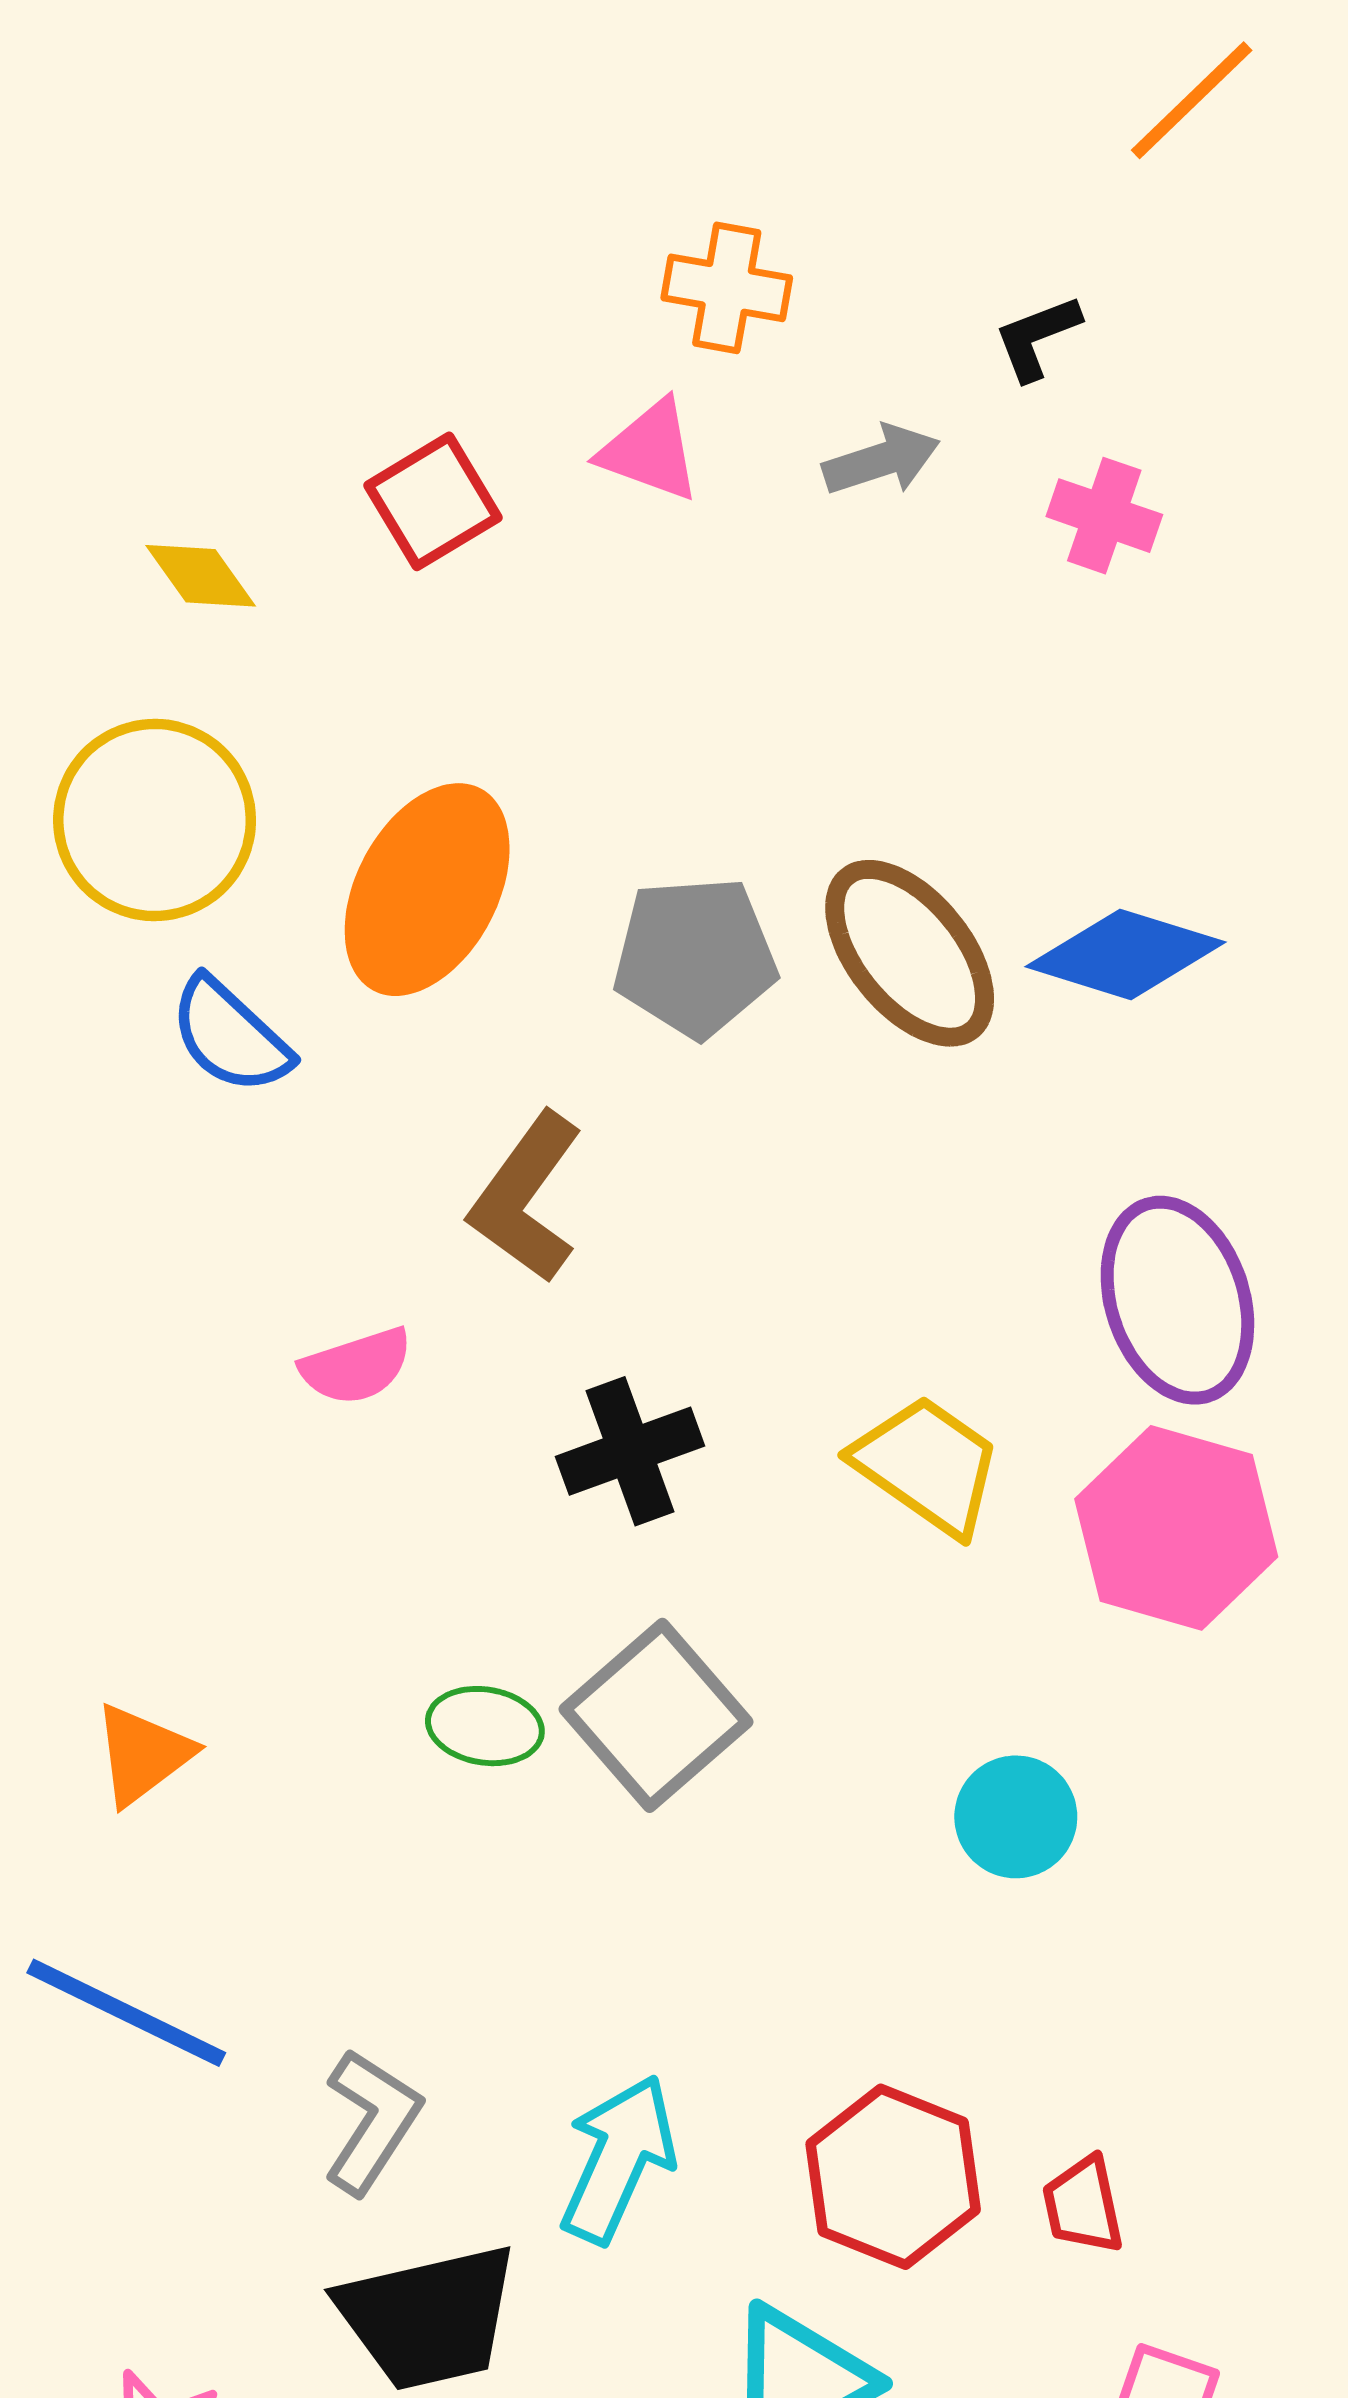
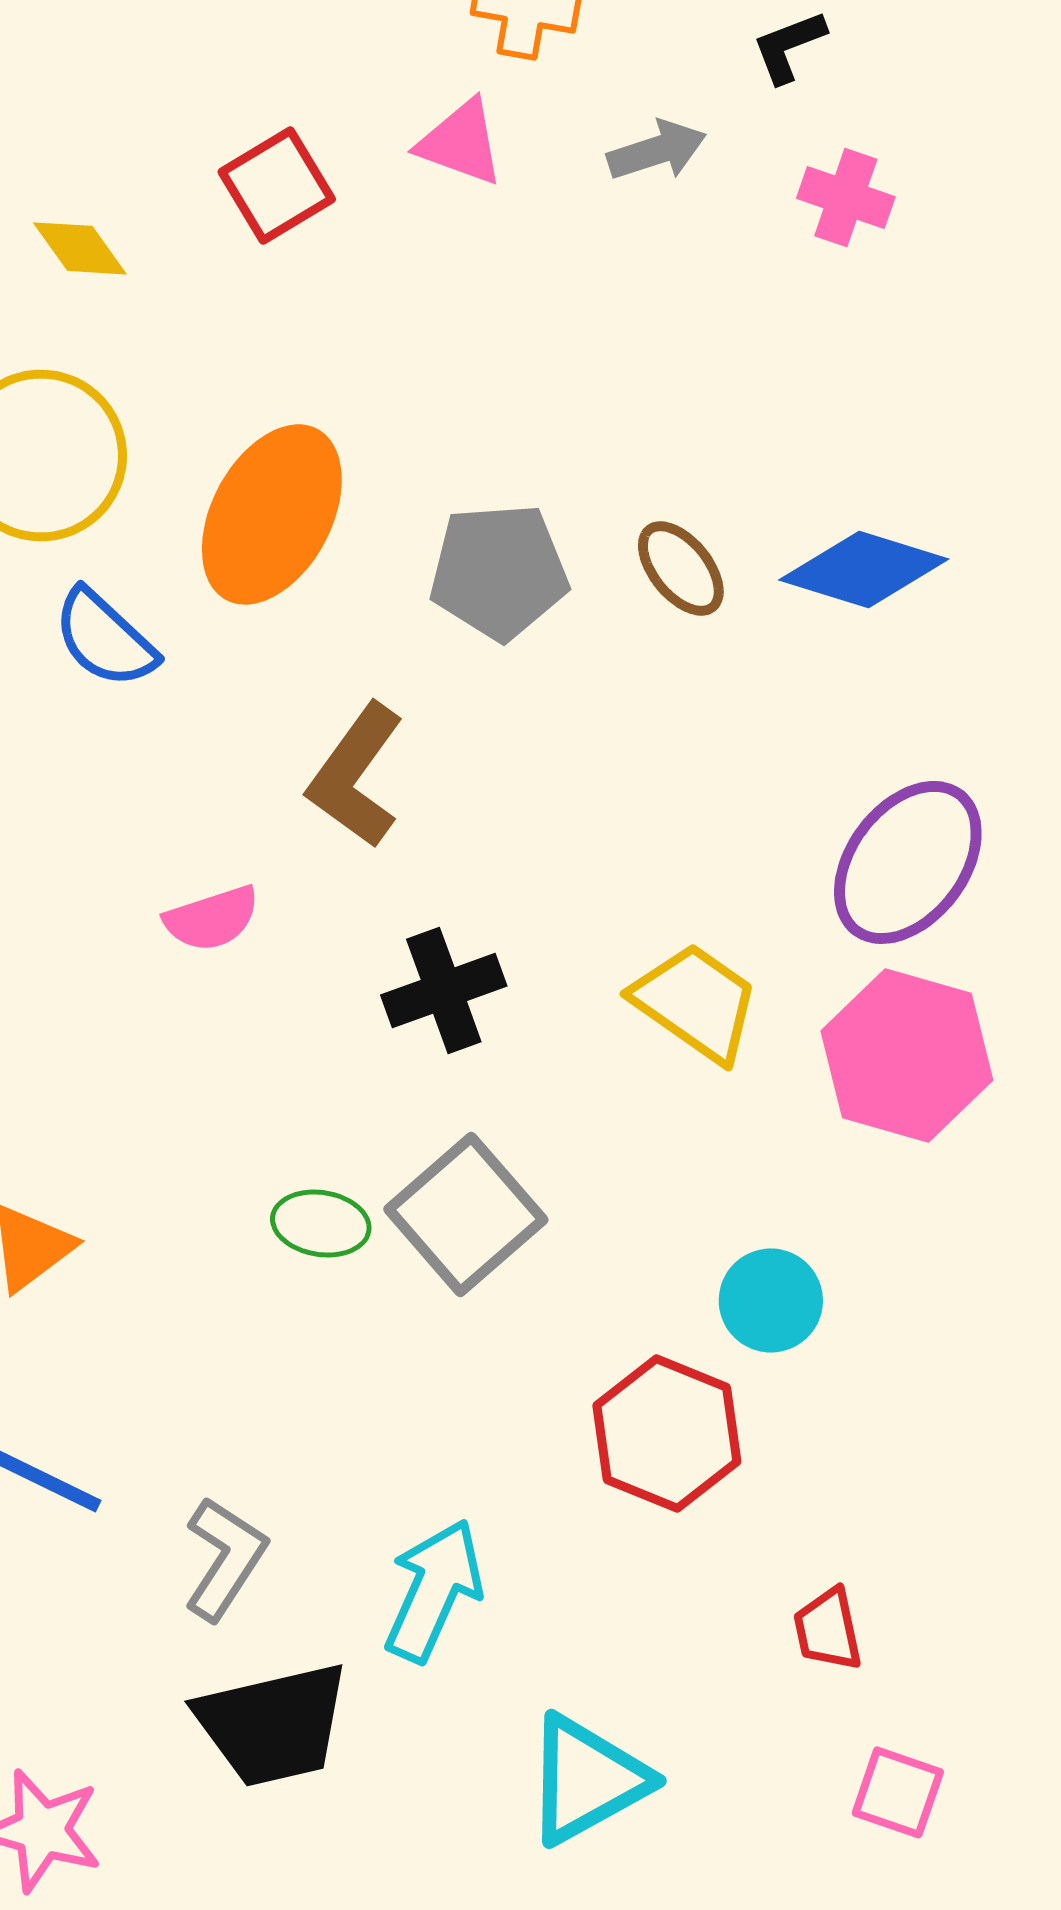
brown ellipse: (910, 953) -> (681, 568), size x0.6
purple ellipse: (1177, 1300) -> (908, 862), turned 55
red hexagon: (893, 2177) -> (667, 1433), moved

